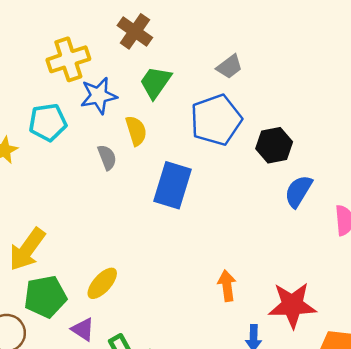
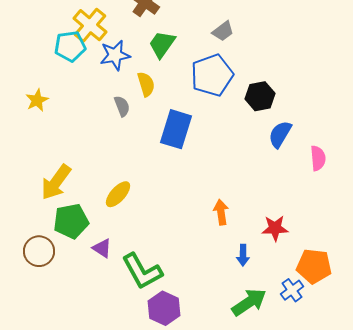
yellow cross: (68, 59) -> (90, 25), turned -32
cyan pentagon: (48, 122) -> (70, 46), moved
yellow ellipse: (102, 283) -> (118, 194), moved
red star: (292, 305) -> (275, 228), size x0.7

